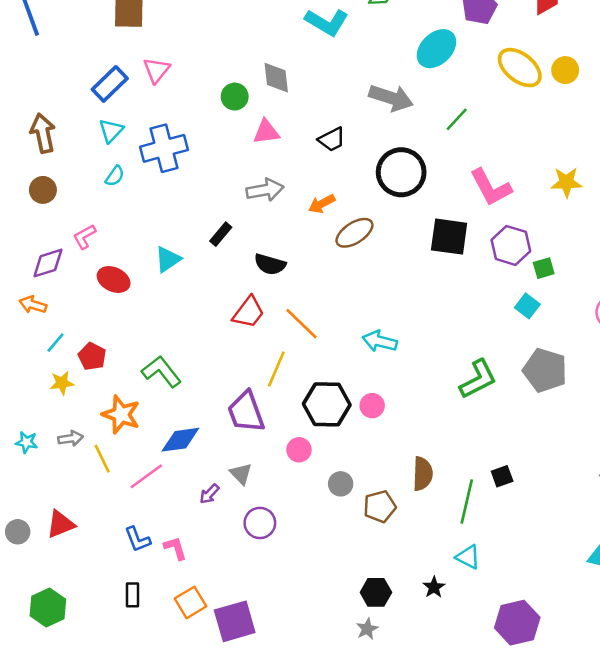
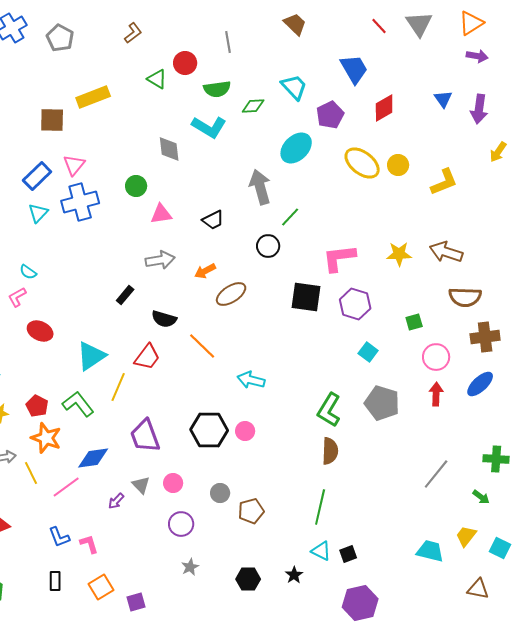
gray diamond: (276, 78) -> (169, 149), moved
gray arrow: (391, 98) -> (260, 187), turned -124
green line: (457, 119) -> (290, 217), moved
blue cross: (164, 148) -> (80, 202), moved
black circle: (401, 172) -> (268, 246), size x0.6
cyan semicircle: (115, 176) -> (28, 272), moved, turned 90
pink L-shape: (491, 187) -> (339, 258), turned 111
cyan triangle: (168, 259) -> (91, 356), moved, size x1.4
green square: (544, 268) -> (414, 322), moved
orange line: (302, 324) -> (202, 346), moved
red pentagon: (92, 356) -> (37, 406), moved
yellow line: (276, 369) -> (118, 387), moved
green L-shape: (478, 379) -> (329, 410), turned 148
pink circle: (299, 450) -> (173, 483), moved
brown semicircle: (423, 474) -> (330, 451), moved
black square: (502, 476) -> (348, 554), moved
purple circle: (260, 523) -> (181, 524), moved
purple square: (235, 621) -> (136, 602), size x0.6
gray star: (367, 629) -> (190, 567), moved

